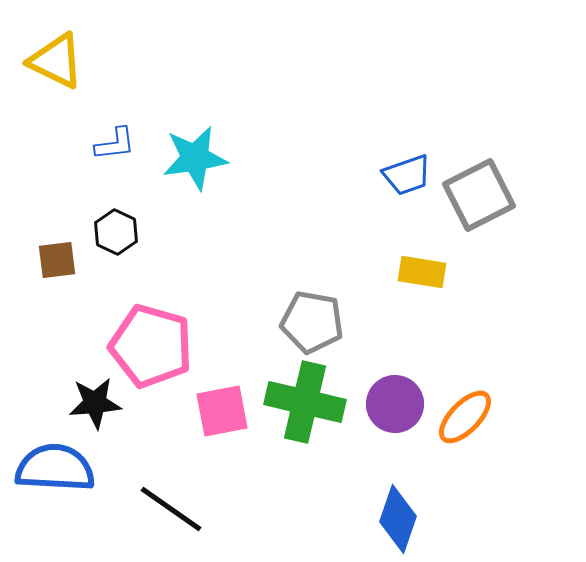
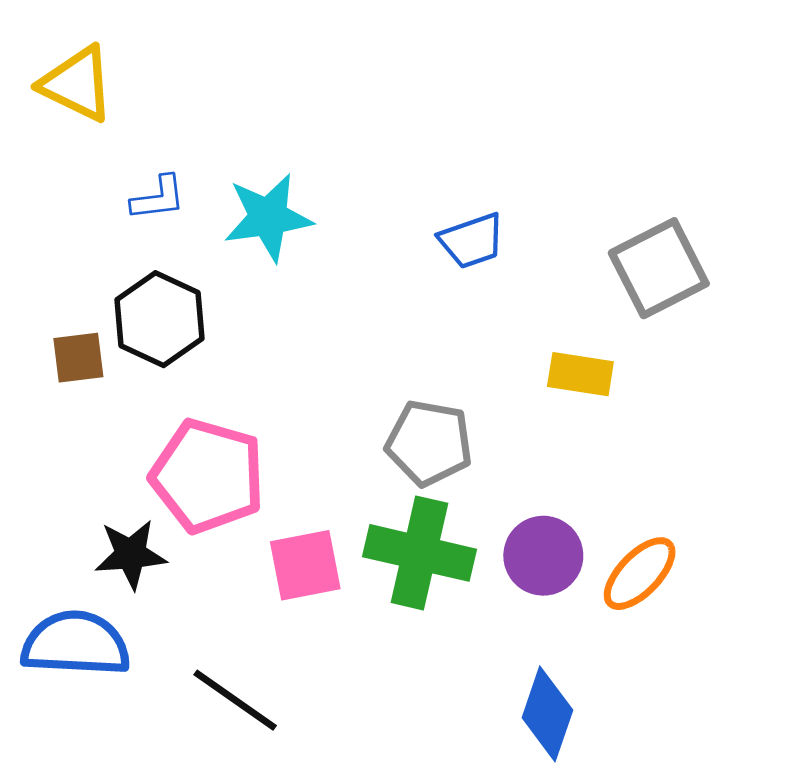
blue trapezoid: (407, 175) -> (472, 241), moved
black hexagon: (116, 232) -> (160, 319), size x1.5

